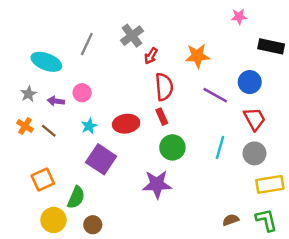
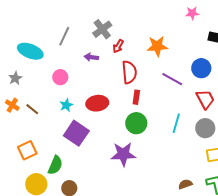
purple arrow: (56, 101) -> (91, 57), moved
red rectangle: (162, 117) -> (136, 97), moved, turned 32

